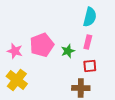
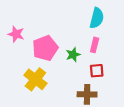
pink star: (15, 51) -> (16, 34), moved
yellow cross: (17, 80) -> (35, 79), moved

